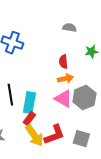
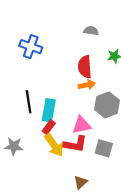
red semicircle: (63, 62) -> (85, 67), size x1.5
pink triangle: (63, 99) -> (82, 125), moved, turned -42
red L-shape: (54, 135) -> (75, 144), turned 30

